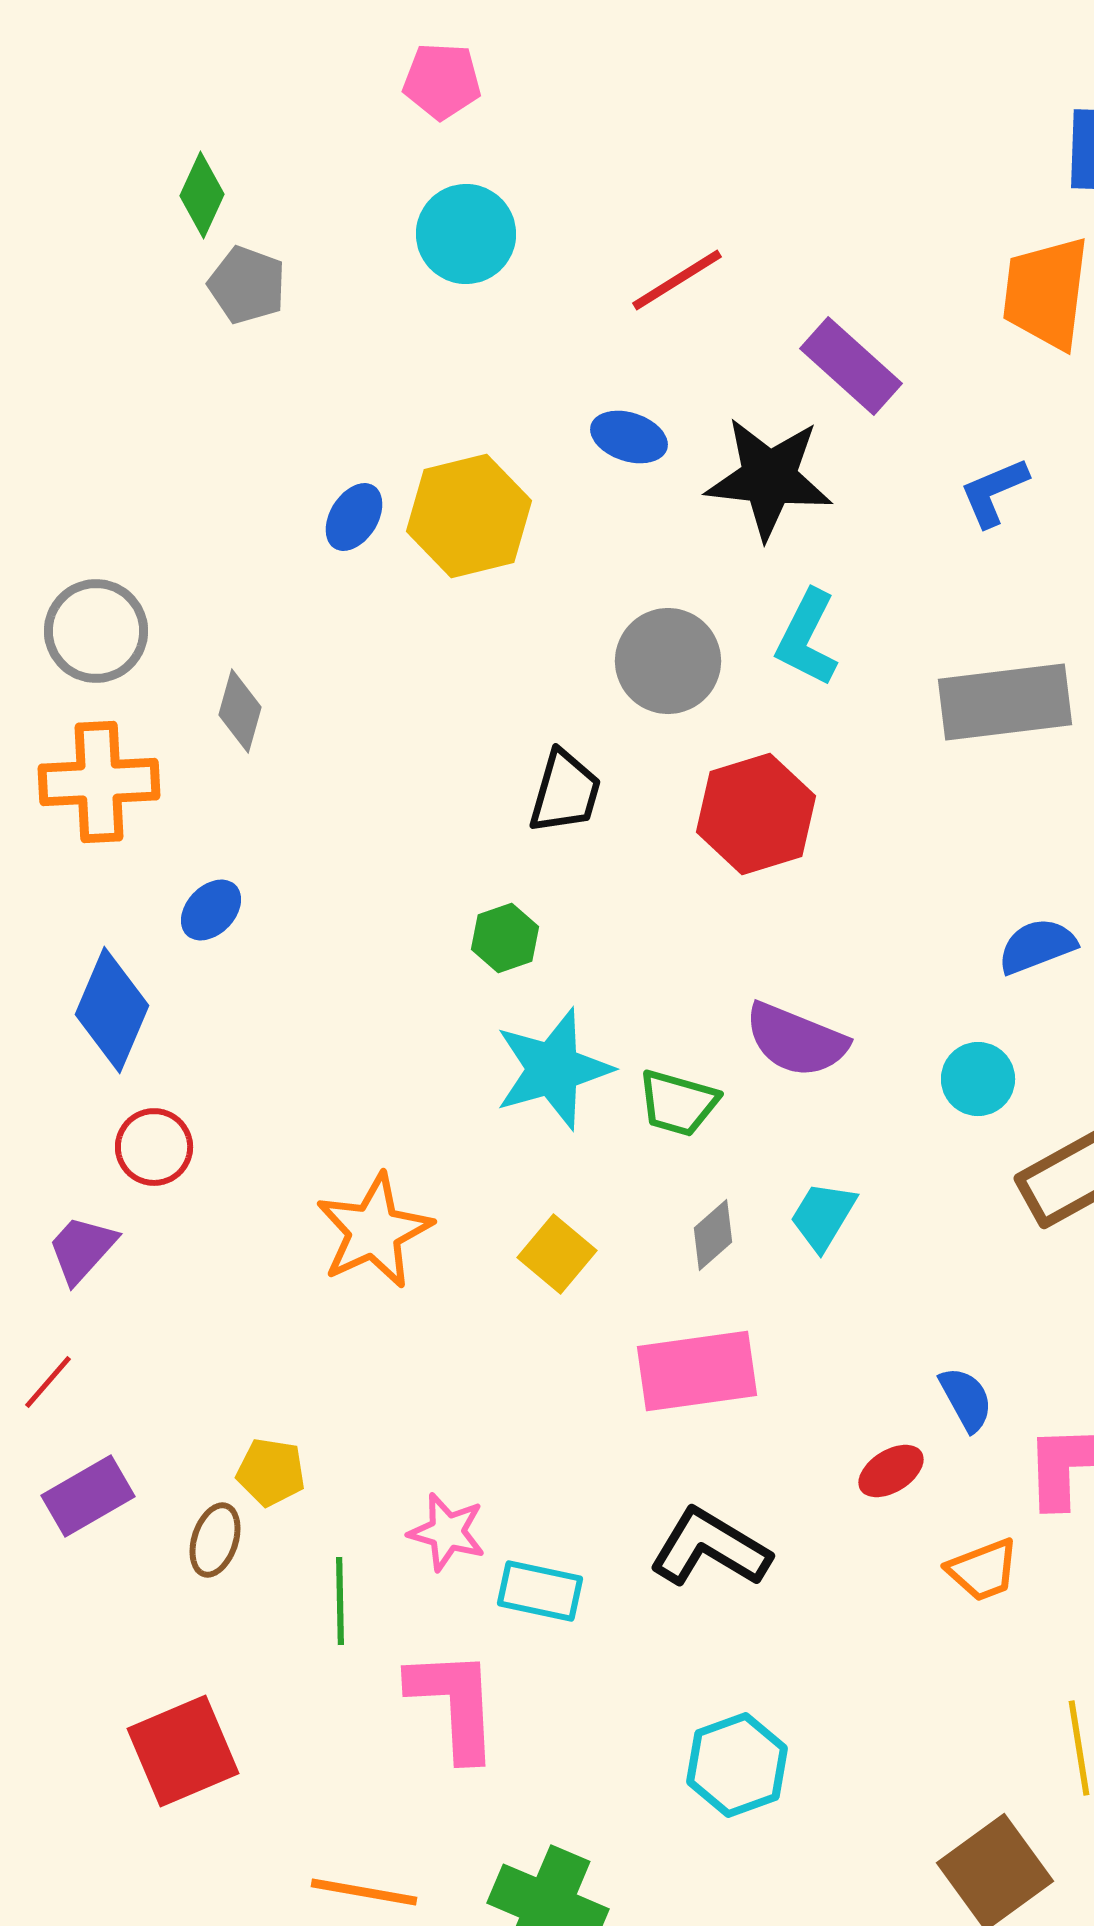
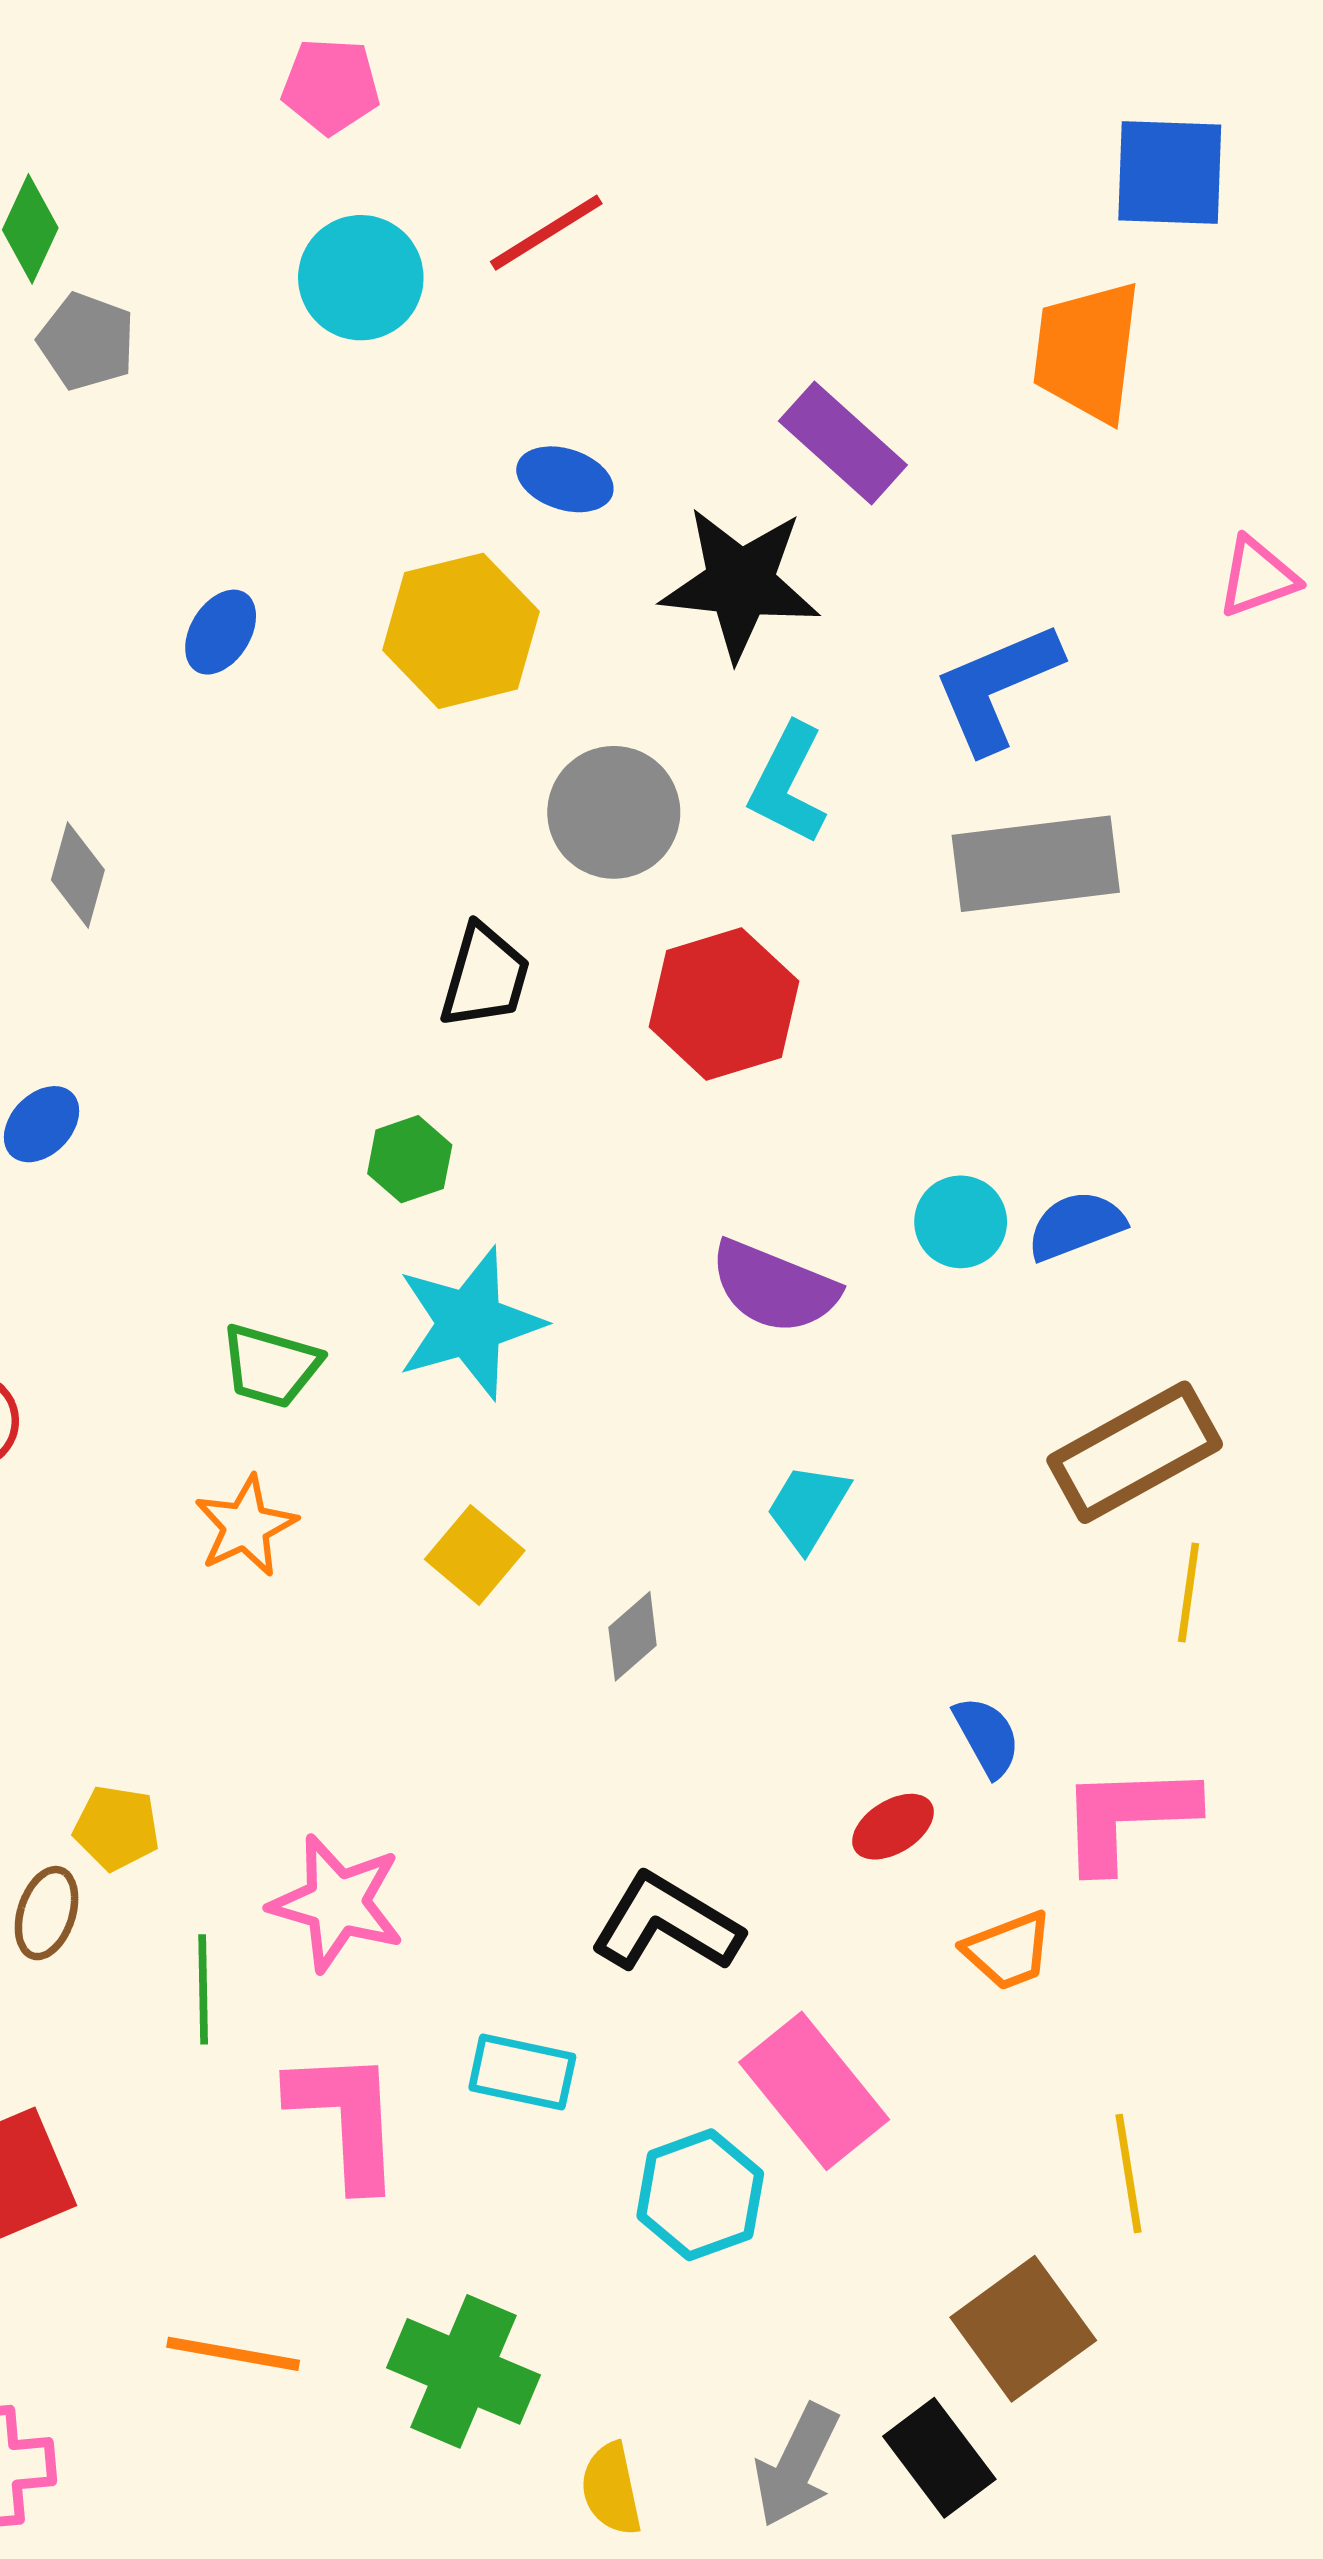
red line: (677, 280) -> (546, 233), moved
blue ellipse: (629, 437) -> (565, 479), moved
blue L-shape: (994, 492) -> (997, 687), moved, size x1.5
yellow hexagon: (469, 516) -> (461, 631), moved
blue semicircle: (1037, 946) -> (1076, 1226), moved
cyan circle: (978, 1079) -> (961, 1222), moved
green trapezoid: (678, 1103) -> (271, 1366), moved
orange star: (374, 1231) -> (246, 1526), size x0.7
gray diamond: (713, 1235) -> (633, 1636), moved
pink rectangle: (697, 1371) -> (814, 2091), moved, turned 59
pink star: (447, 1532) -> (337, 1903), size x1.4
cyan rectangle: (540, 1591) -> (522, 2072), moved

